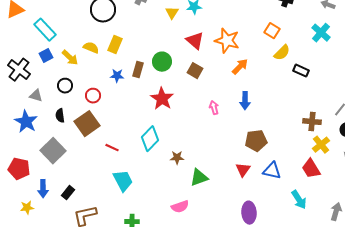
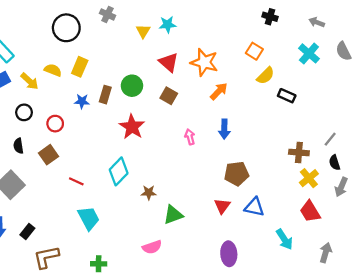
brown square: (87, 124) -> (48, 155), size x0.7
red trapezoid: (311, 169) -> (310, 211), moved

